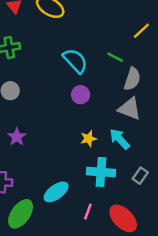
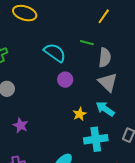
gray triangle: (130, 109) -> (108, 82), turned 35

